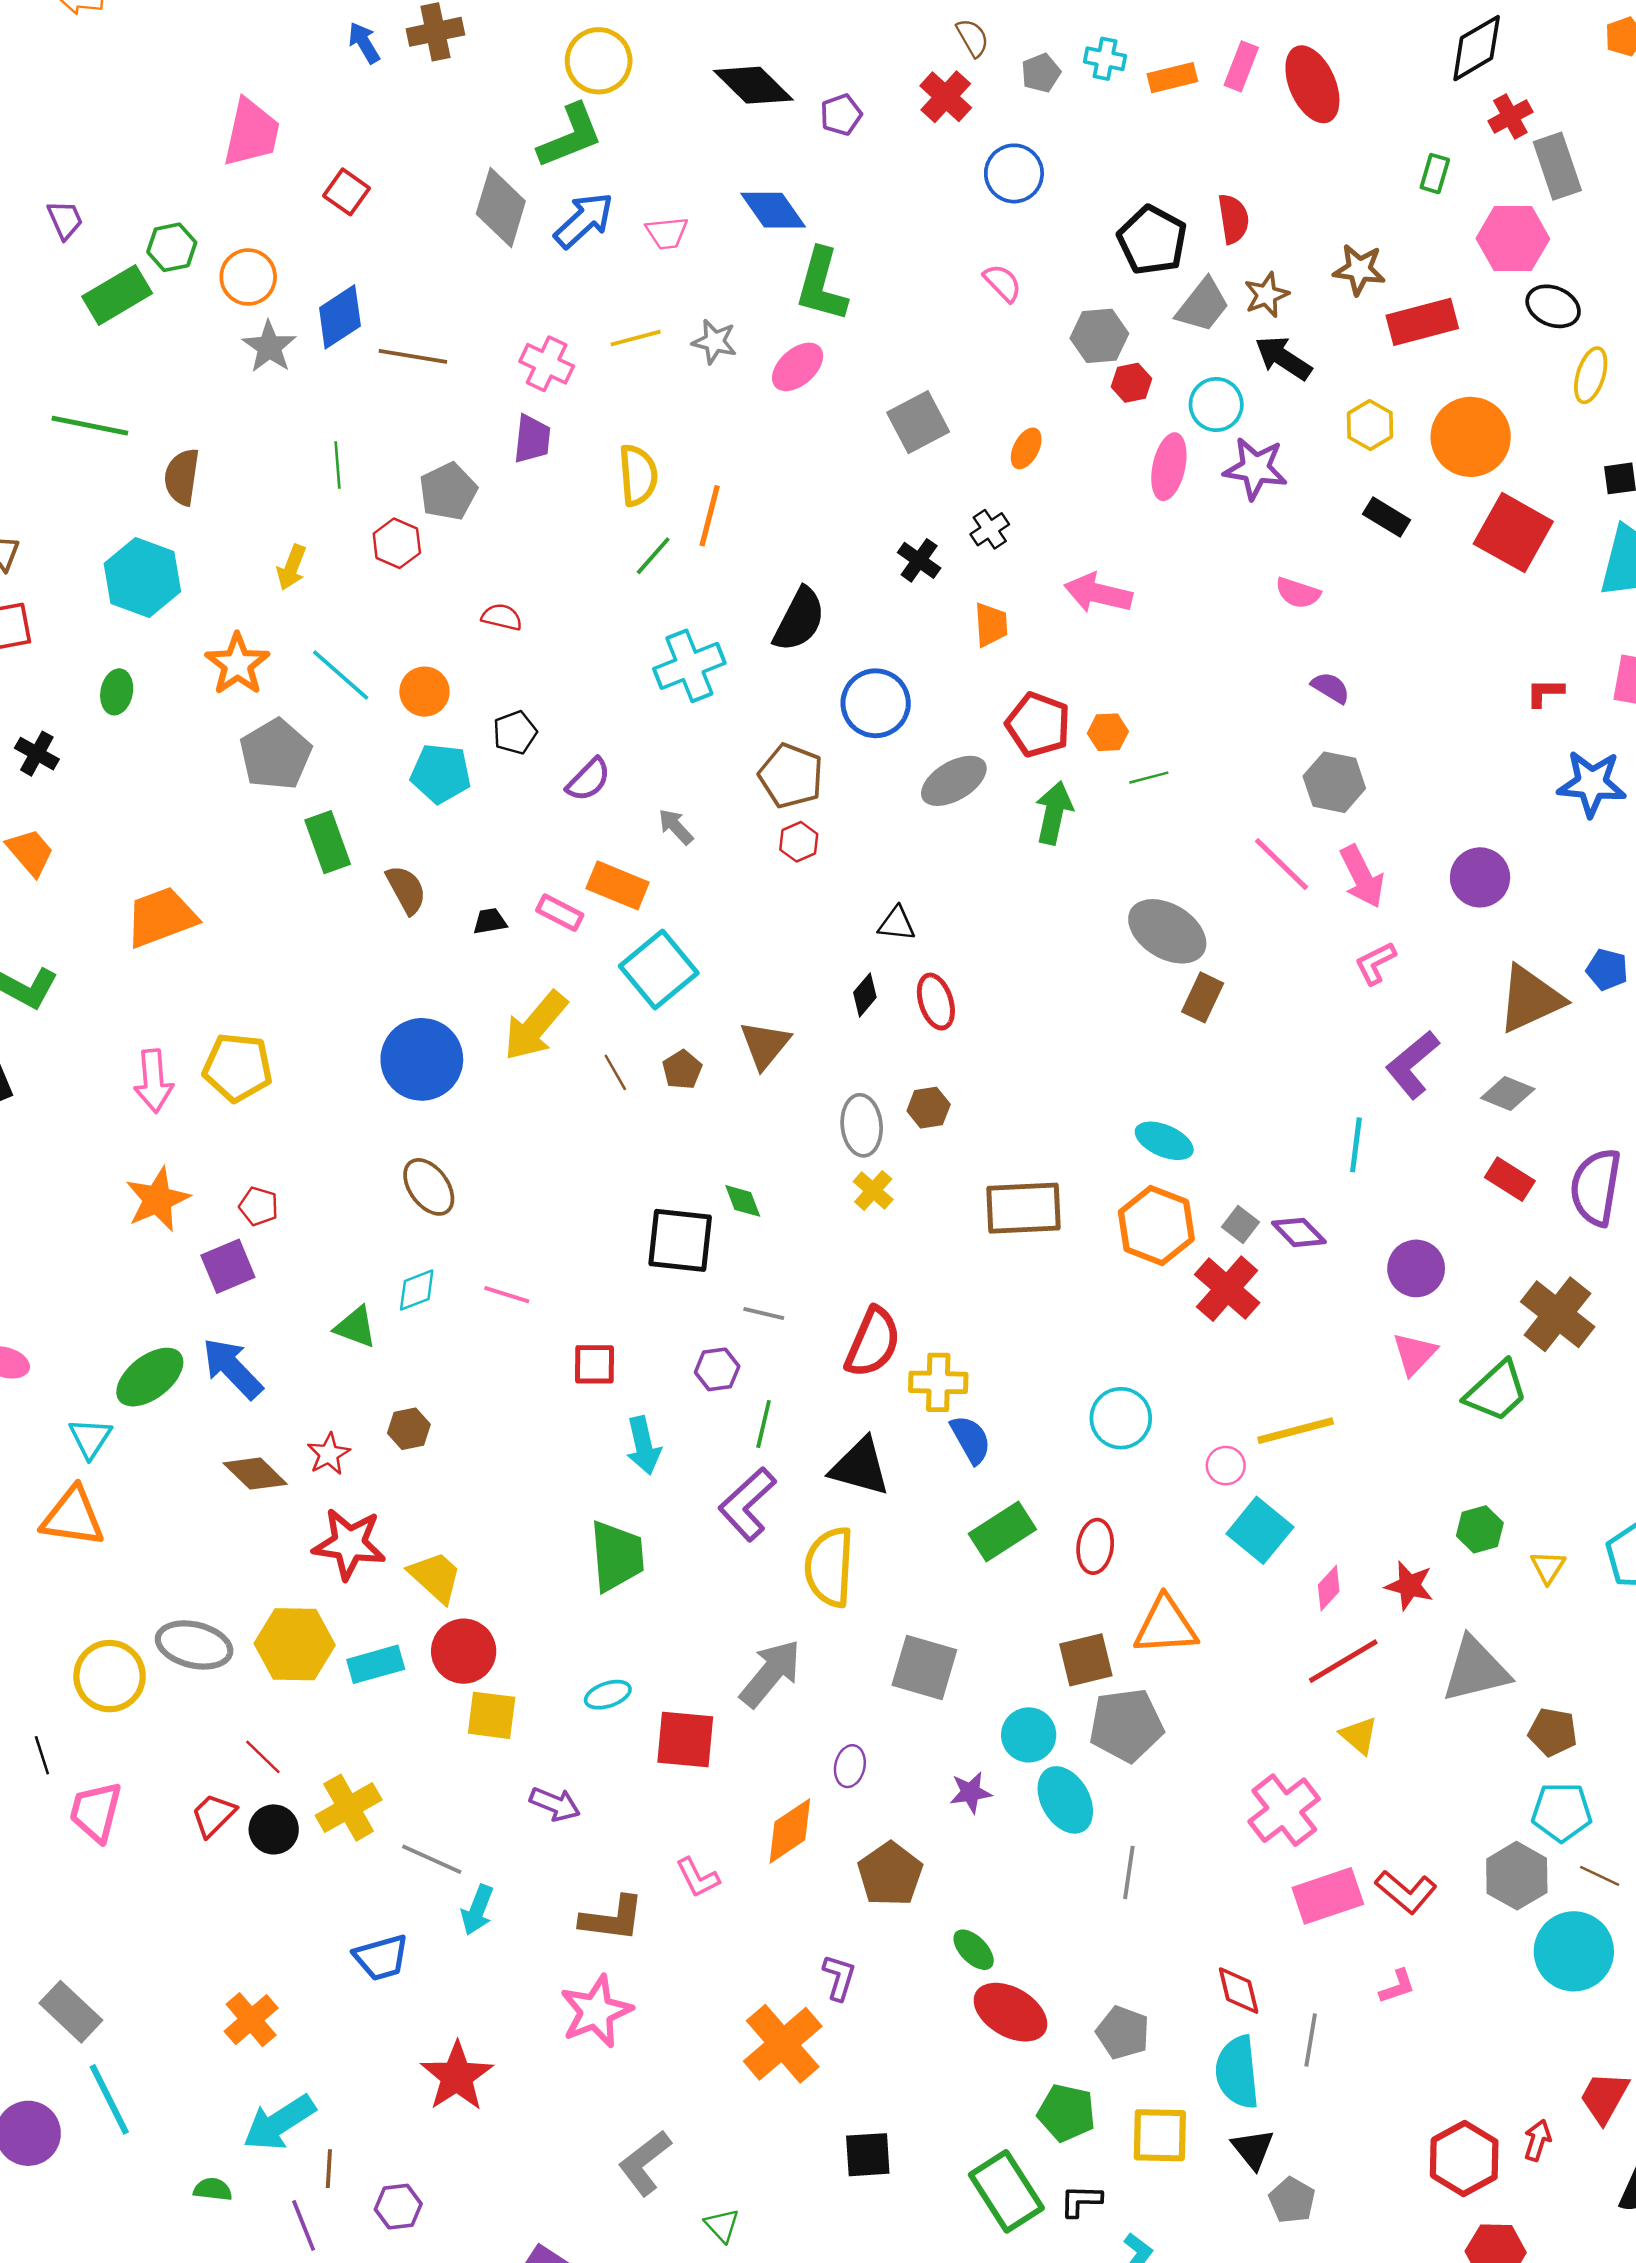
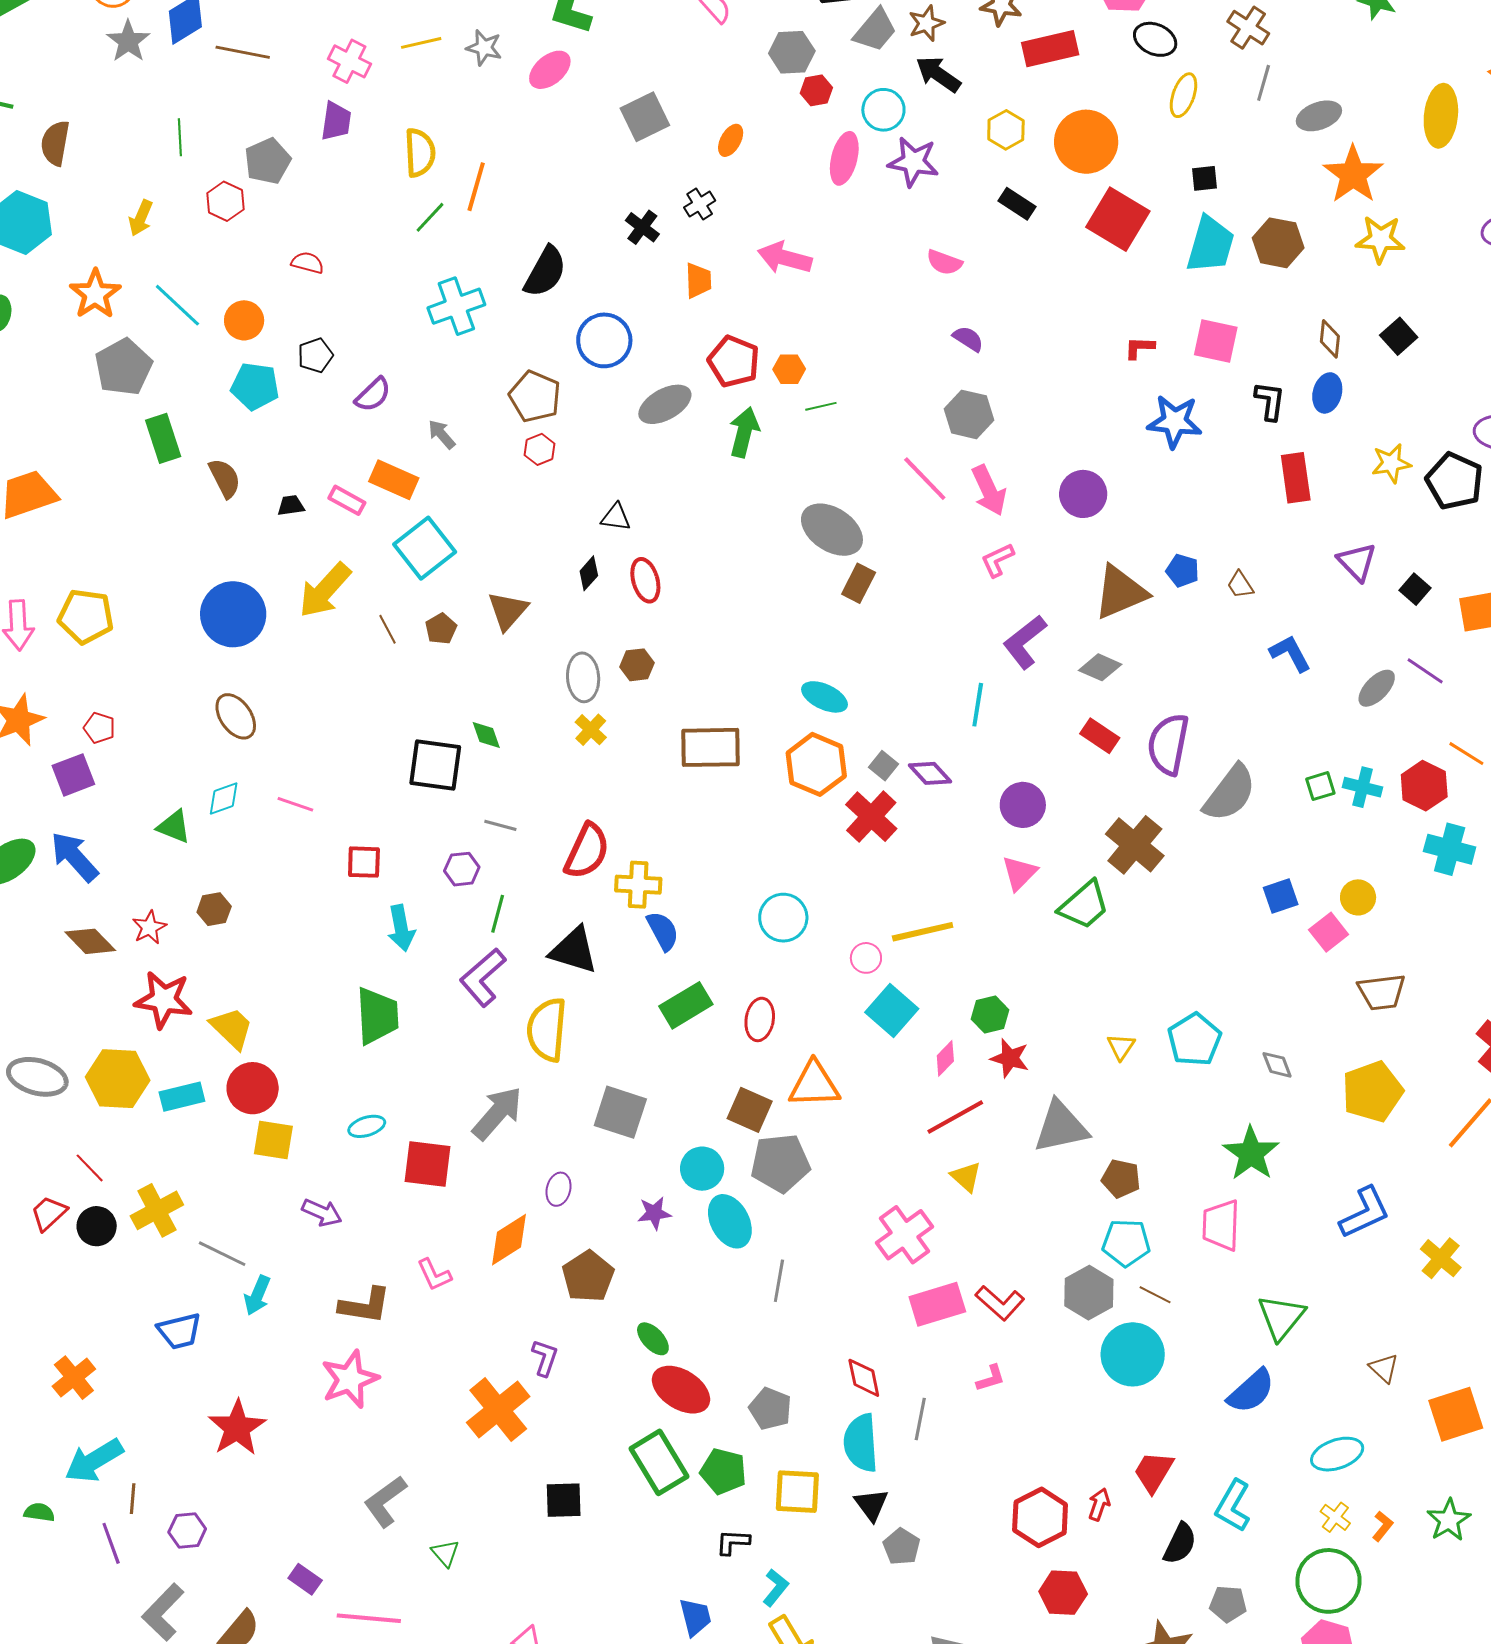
green hexagon: (1480, 1529) -> (990, 1014), moved
brown square: (1086, 1660) -> (750, 1110), turned 36
green rectangle: (1006, 2191) -> (659, 1462), moved

